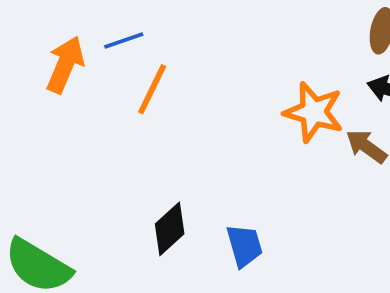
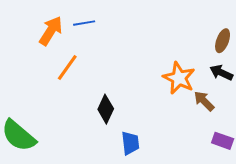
orange line: (152, 89) -> (67, 67), moved
black diamond: (170, 229) -> (106, 109), moved, turned -32

